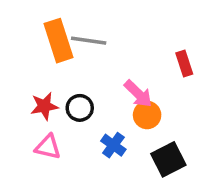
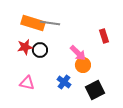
orange rectangle: (58, 41) -> (33, 23), turned -55
red star: (44, 106) -> (25, 47), moved
black circle: (80, 108) -> (40, 50), moved

